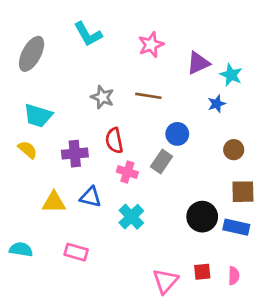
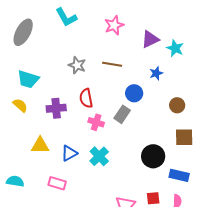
blue star: (217, 104) -> (156, 73), moved
blue triangle: (91, 197) -> (69, 153), moved, turned -42
blue rectangle: (236, 227) -> (179, 175), moved

